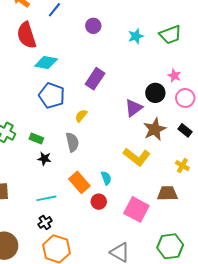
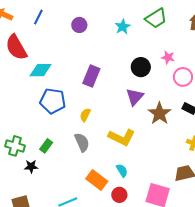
black circle: (155, 93) -> (141, 67), moved
green rectangle: (36, 139) -> (46, 146), turned -64
yellow L-shape: (137, 157) -> (122, 137), moved
black star: (44, 159) -> (31, 166), moved

